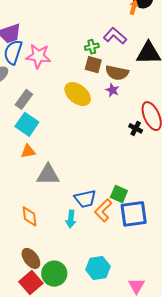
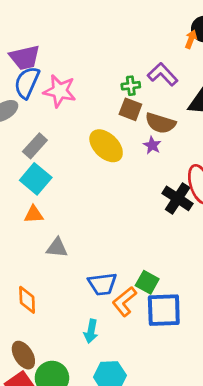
black cross: (136, 128) -> (178, 198), size x1.6
gray triangle: (48, 175) -> (57, 248), size x0.7
cyan arrow: (71, 219) -> (91, 331), moved

